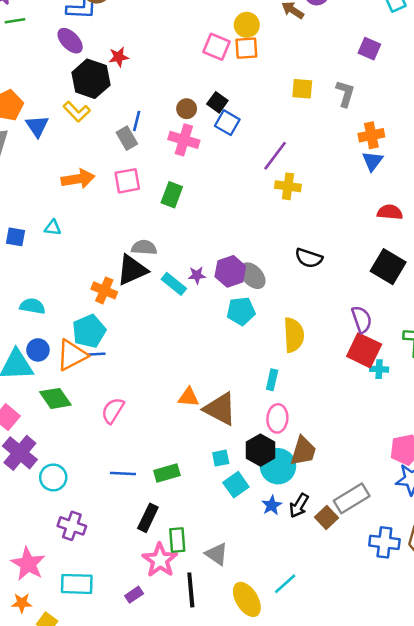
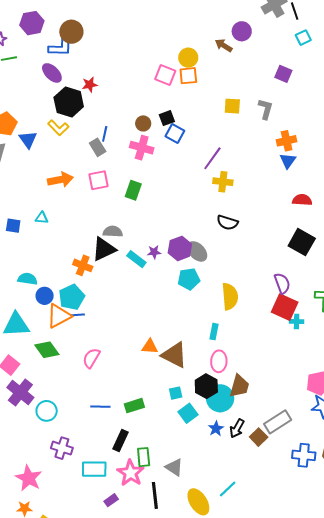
black square: (217, 102) -> (167, 118), turned 35
black semicircle: (309, 258) -> (227, 223), moved
blue circle: (38, 350) -> (45, 296), moved
cyan rectangle: (77, 584) -> (94, 469), moved

